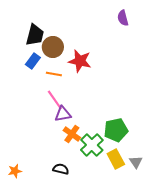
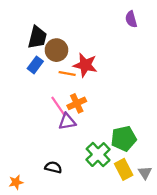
orange line: (54, 74) -> (67, 74), moved
orange cross: (72, 134) -> (77, 103), moved, turned 30
black semicircle: (61, 169) -> (53, 167), moved

